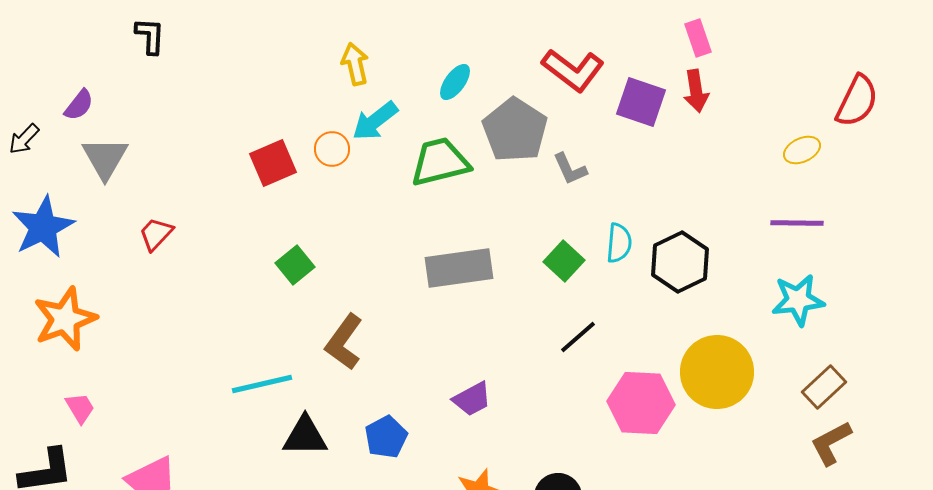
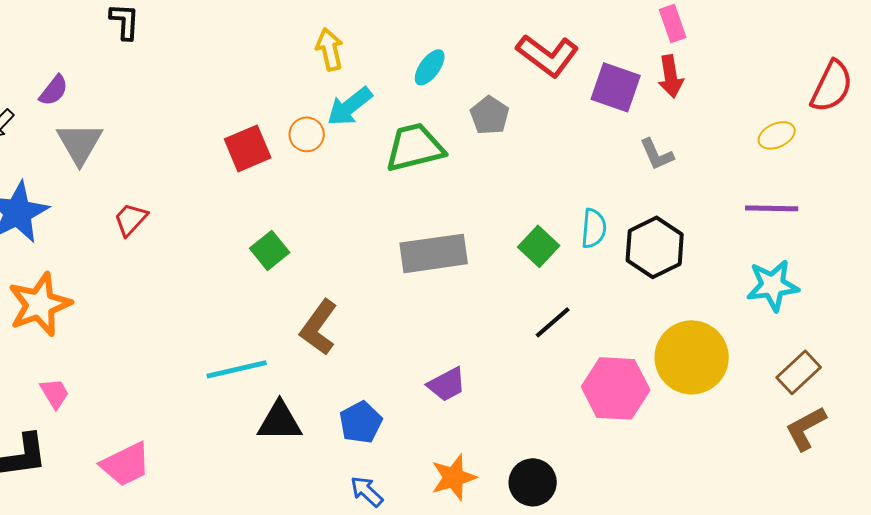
gray pentagon: (515, 130) -> (490, 115), size x0.6
gray L-shape: (570, 169) -> (657, 154), moved

